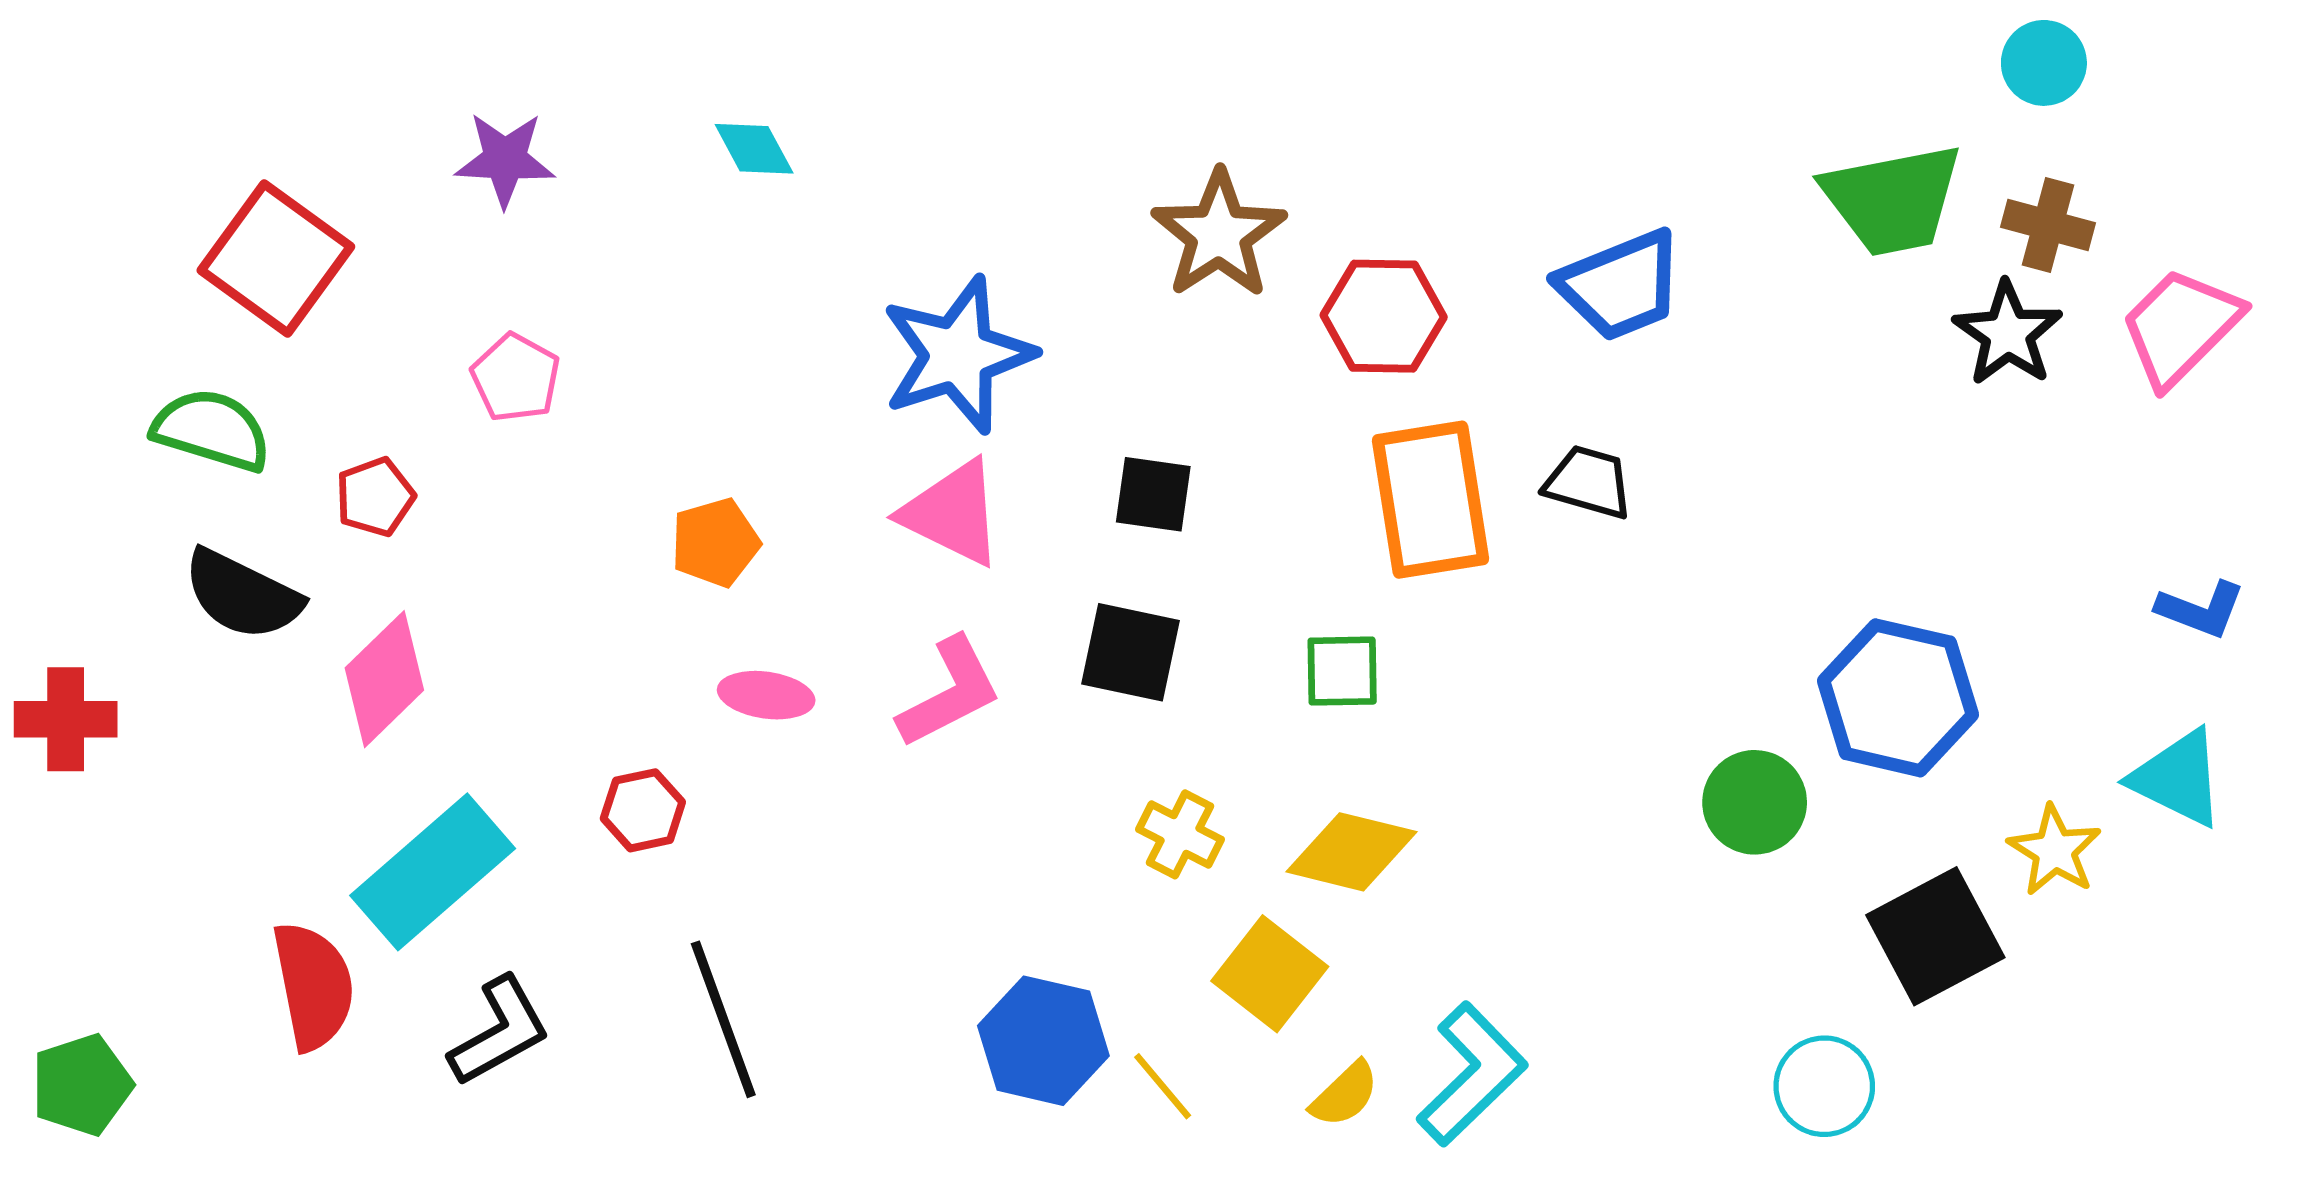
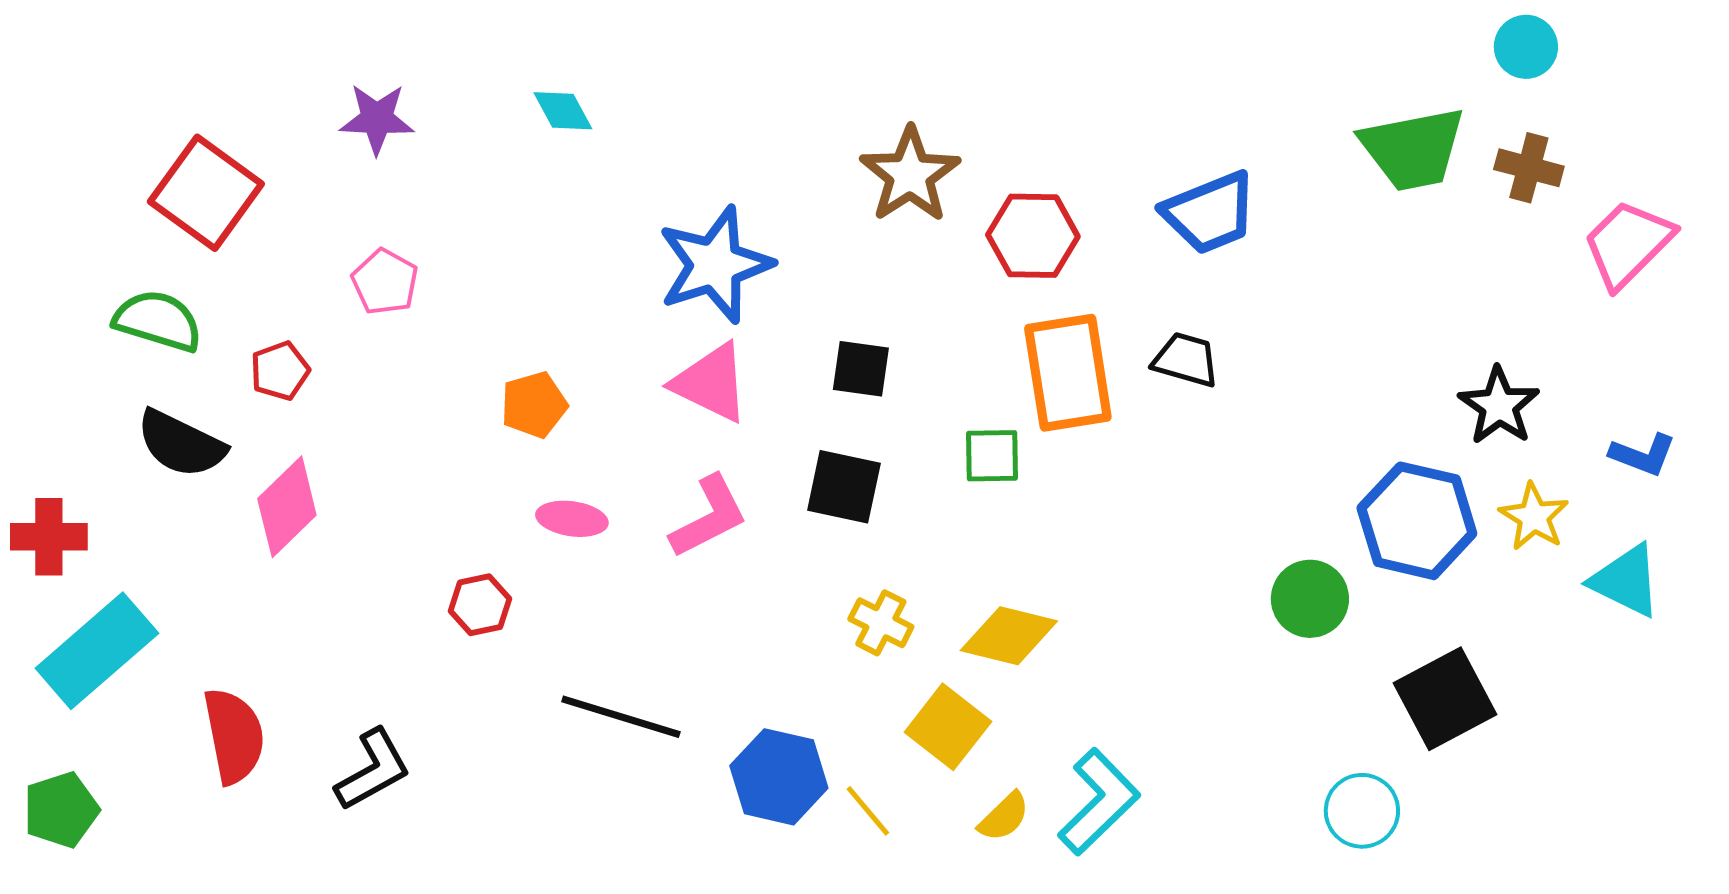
black star: (2008, 334) -> (1499, 406), moved
green square: (1342, 671) -> (992, 456), moved
yellow star: (2055, 851) -> (1534, 517), moved
cyan rectangle: (433, 872) -> (97, 651), moved
black line: (723, 1019) -> (621, 717), moved, turned -53

